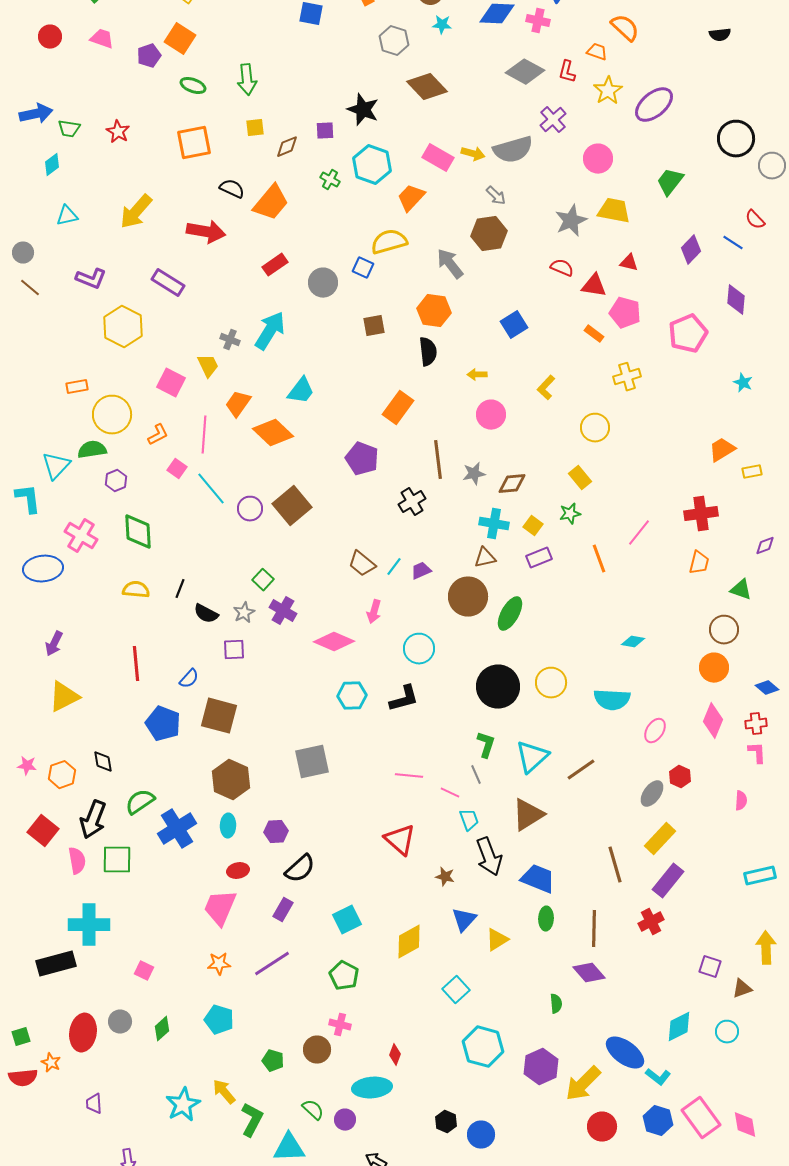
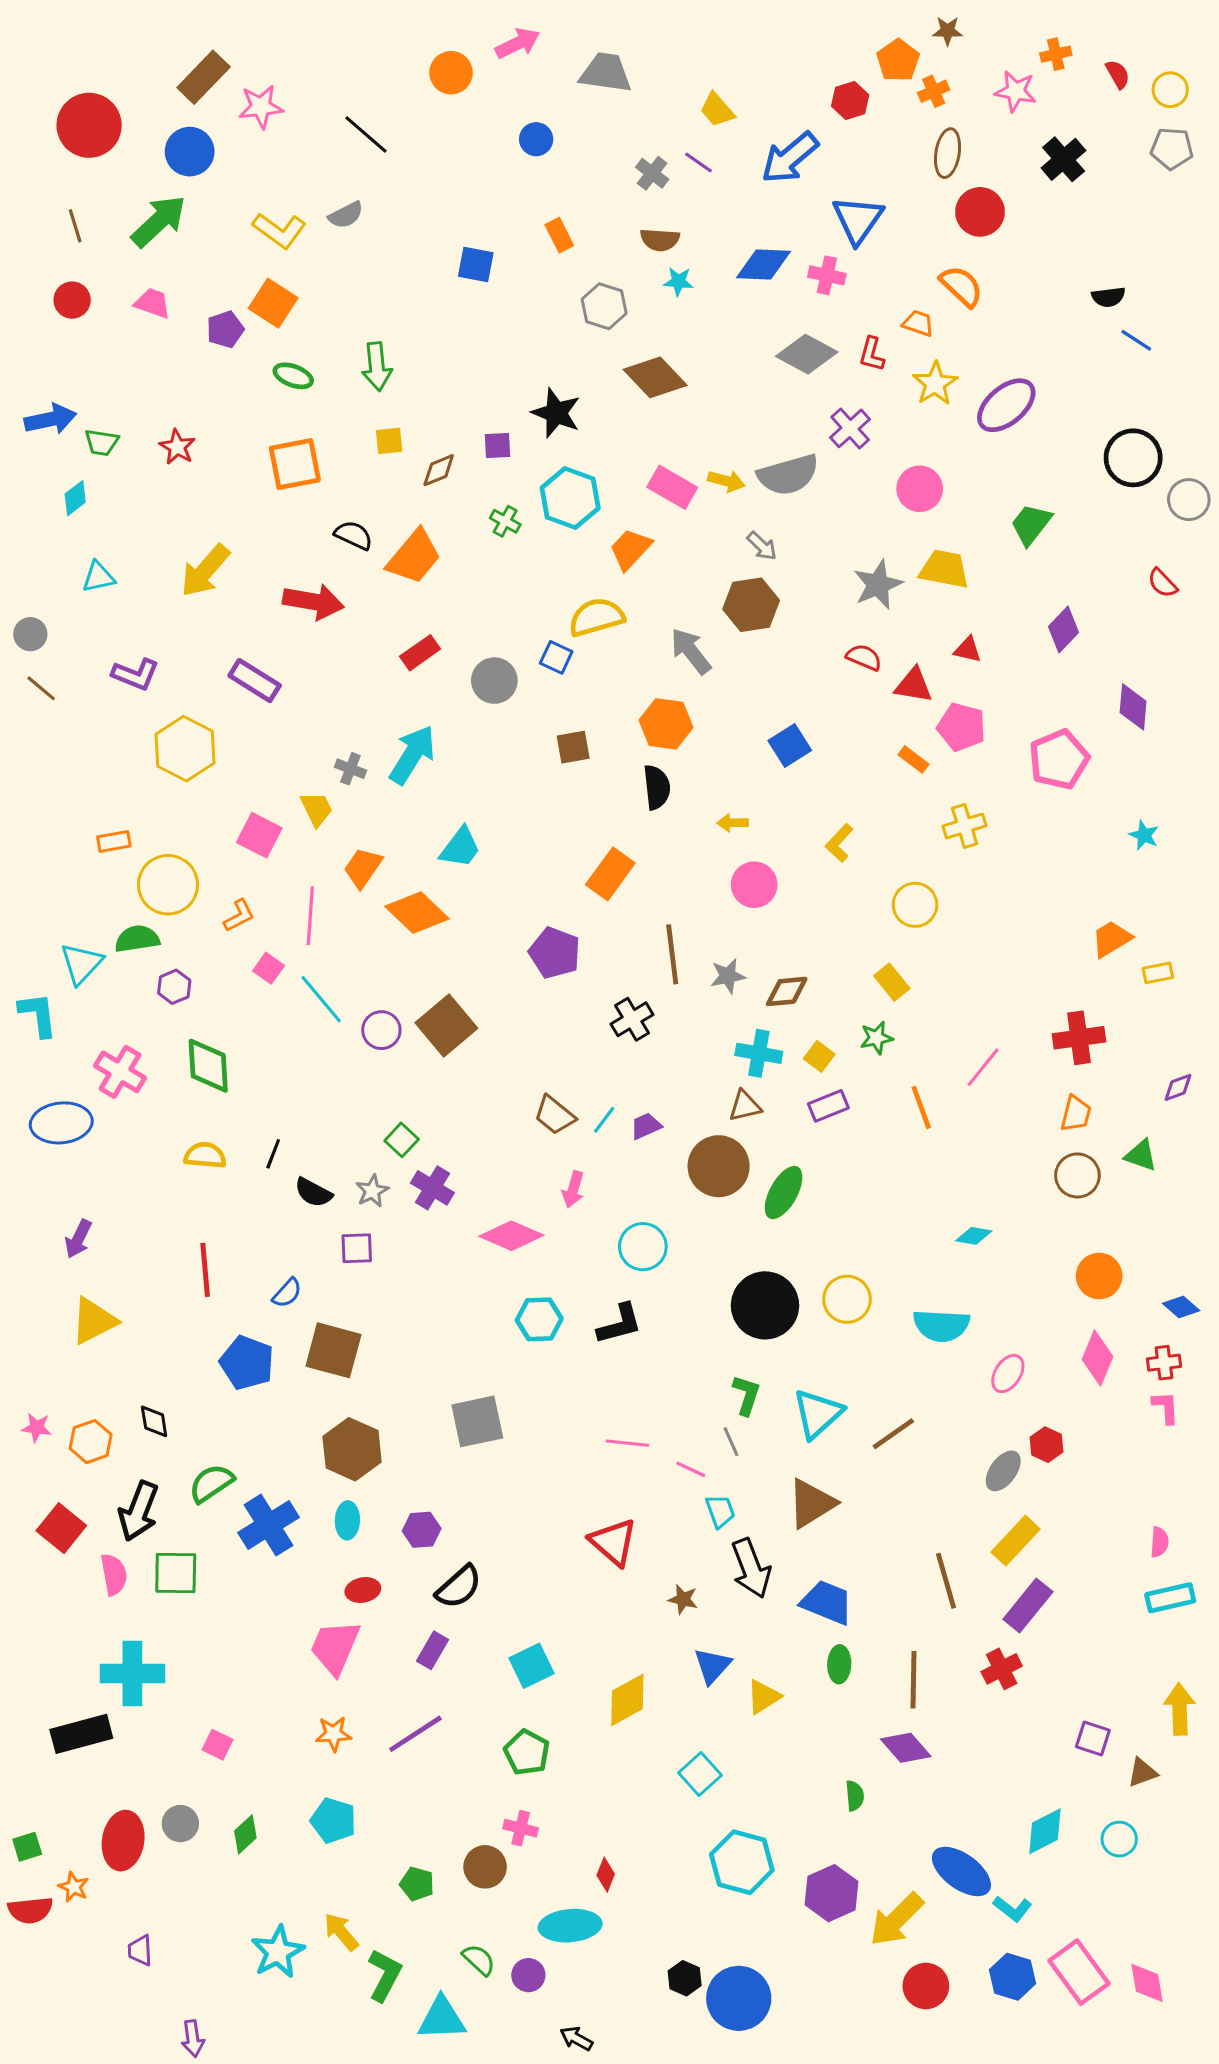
blue line: (733, 243) -> (1136, 340), moved
brown circle: (724, 630) -> (1077, 1175), moved
pink semicircle: (741, 801) -> (1159, 1542), moved
blue circle: (481, 1135) -> (739, 1998), size x1.5

